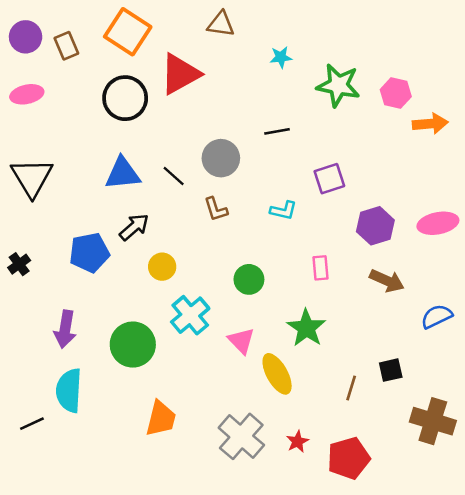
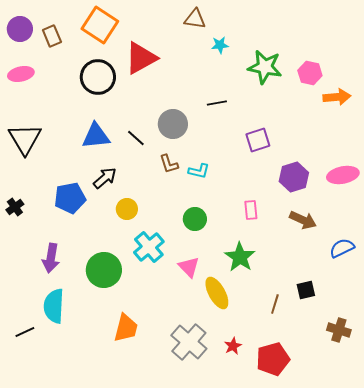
brown triangle: (221, 24) -> (195, 19), moved
cyan L-shape: (283, 210) -> (199, 171), moved
brown cross: (433, 421) -> (339, 330), size x0.7

